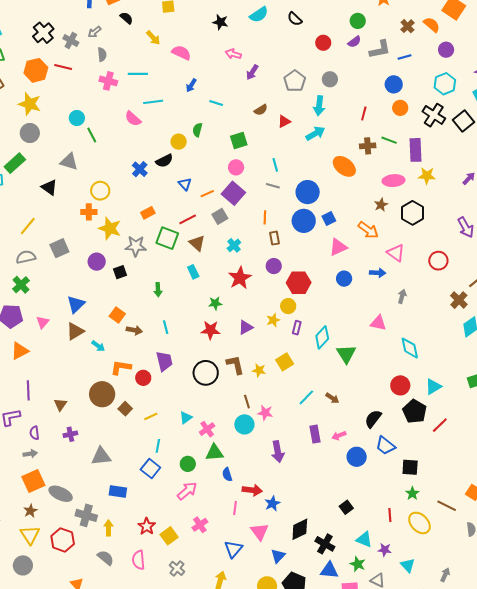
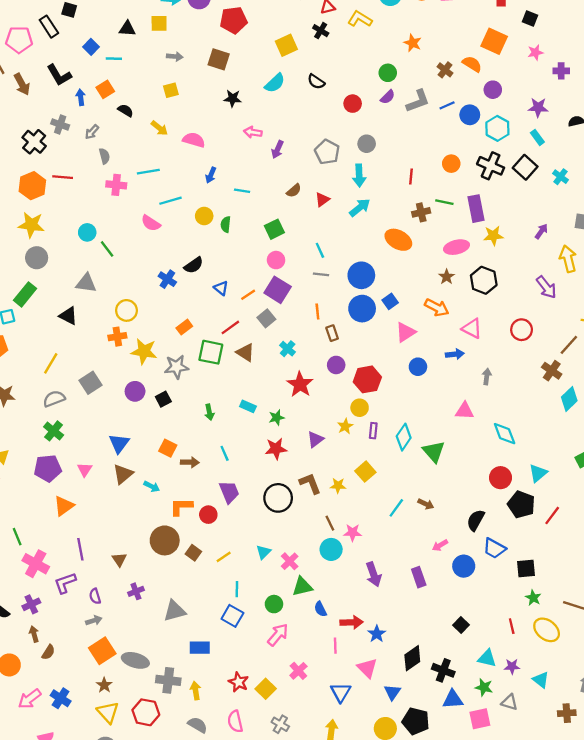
gray cross: (71, 40) -> (60, 124), moved
blue circle: (394, 84) -> (470, 115), moved
yellow circle: (179, 142) -> (204, 216), moved
cyan rectangle: (193, 272) -> (248, 406), moved, turned -32
purple rectangle: (315, 434) -> (419, 577), moved

